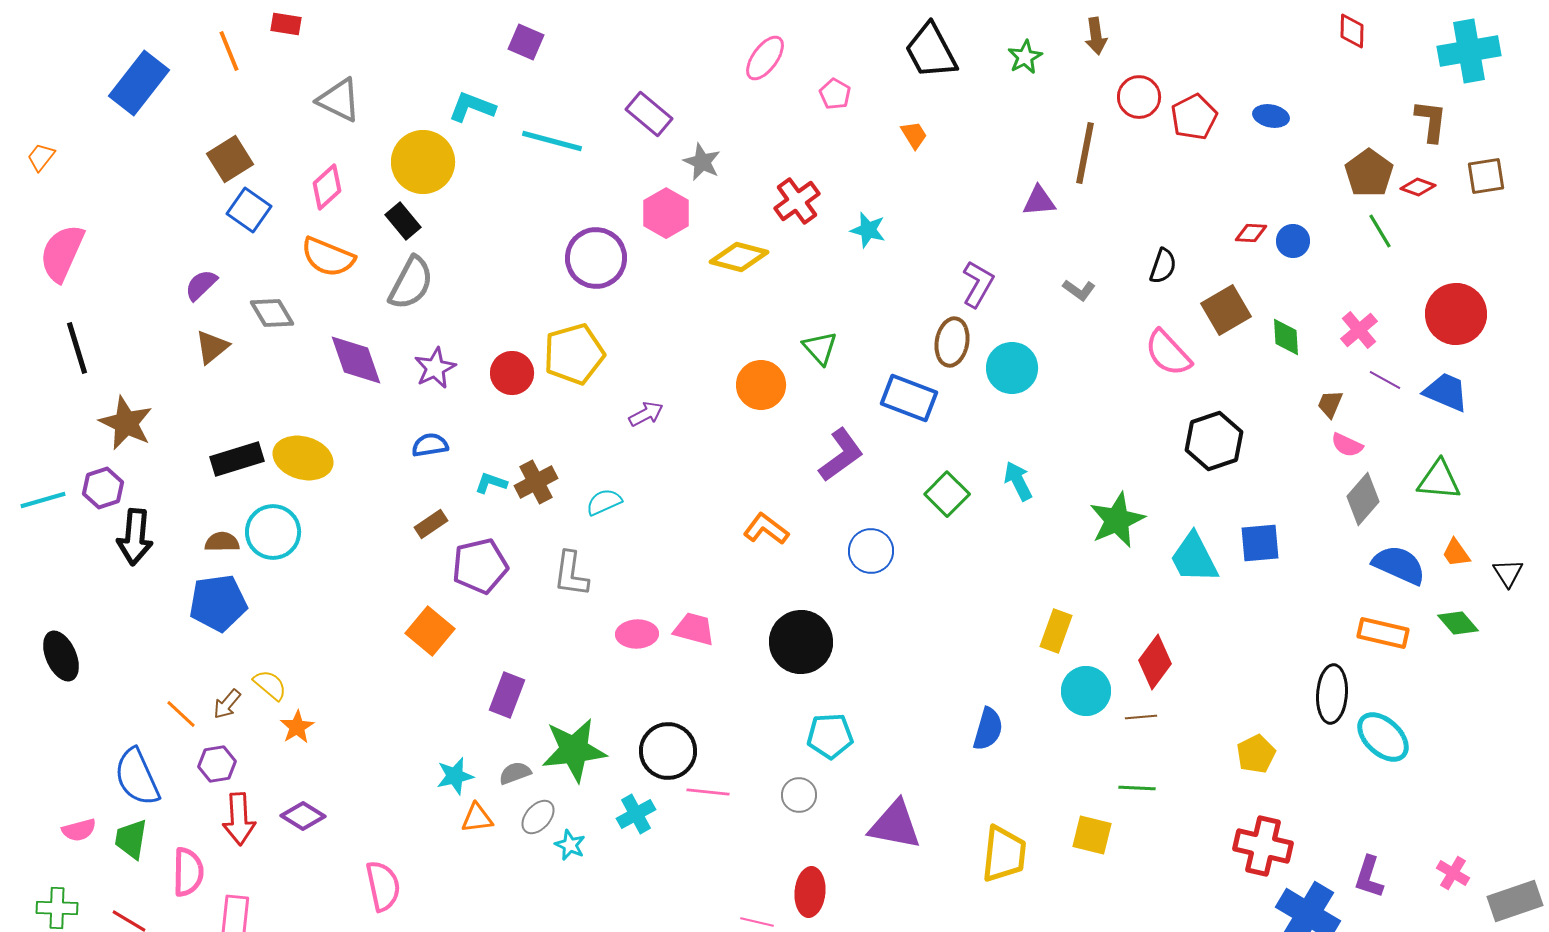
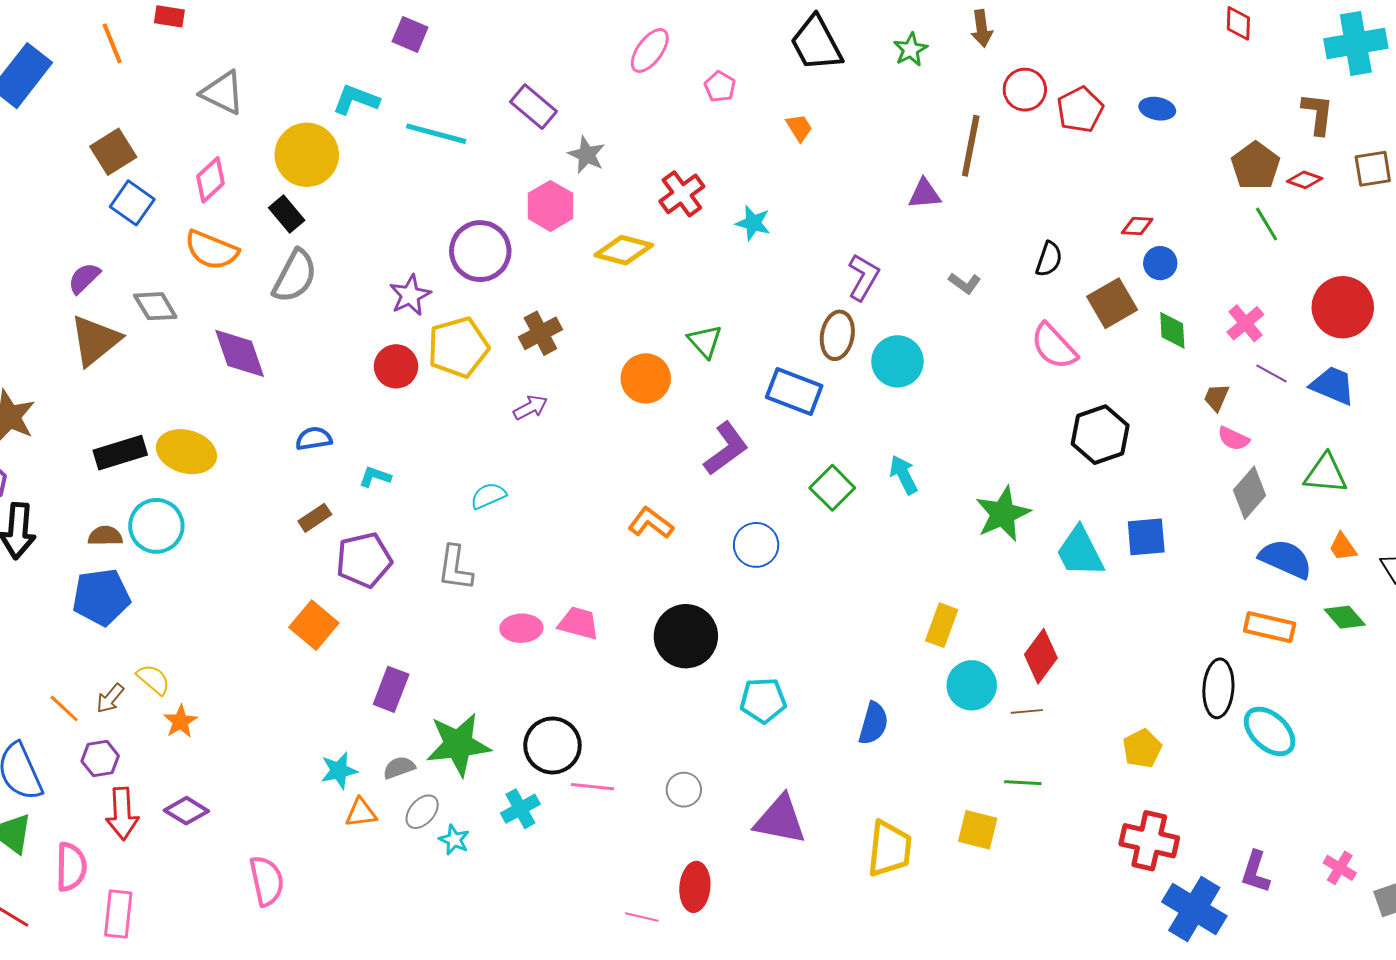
blue circle: (1293, 241) -> (1160, 263), moved
brown triangle: (212, 347) -> (95, 340), size x1.5
purple star: (435, 368) -> (410, 295), moved
brown cross: (536, 482) -> (540, 333), moved
cyan pentagon: (830, 736) -> (763, 700), moved

